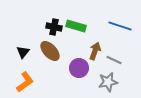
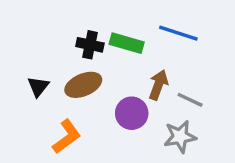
blue line: (120, 26) -> (178, 33), moved
brown ellipse: (50, 51) -> (83, 85), turned -70
orange L-shape: (25, 82) -> (67, 137), moved

